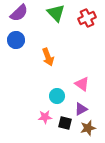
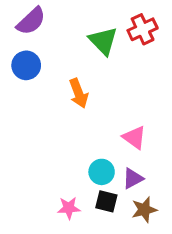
green triangle: (56, 13) -> (103, 41), moved
cyan circle: (57, 96) -> (102, 172), moved
pink star: (45, 117) -> (69, 208), moved

